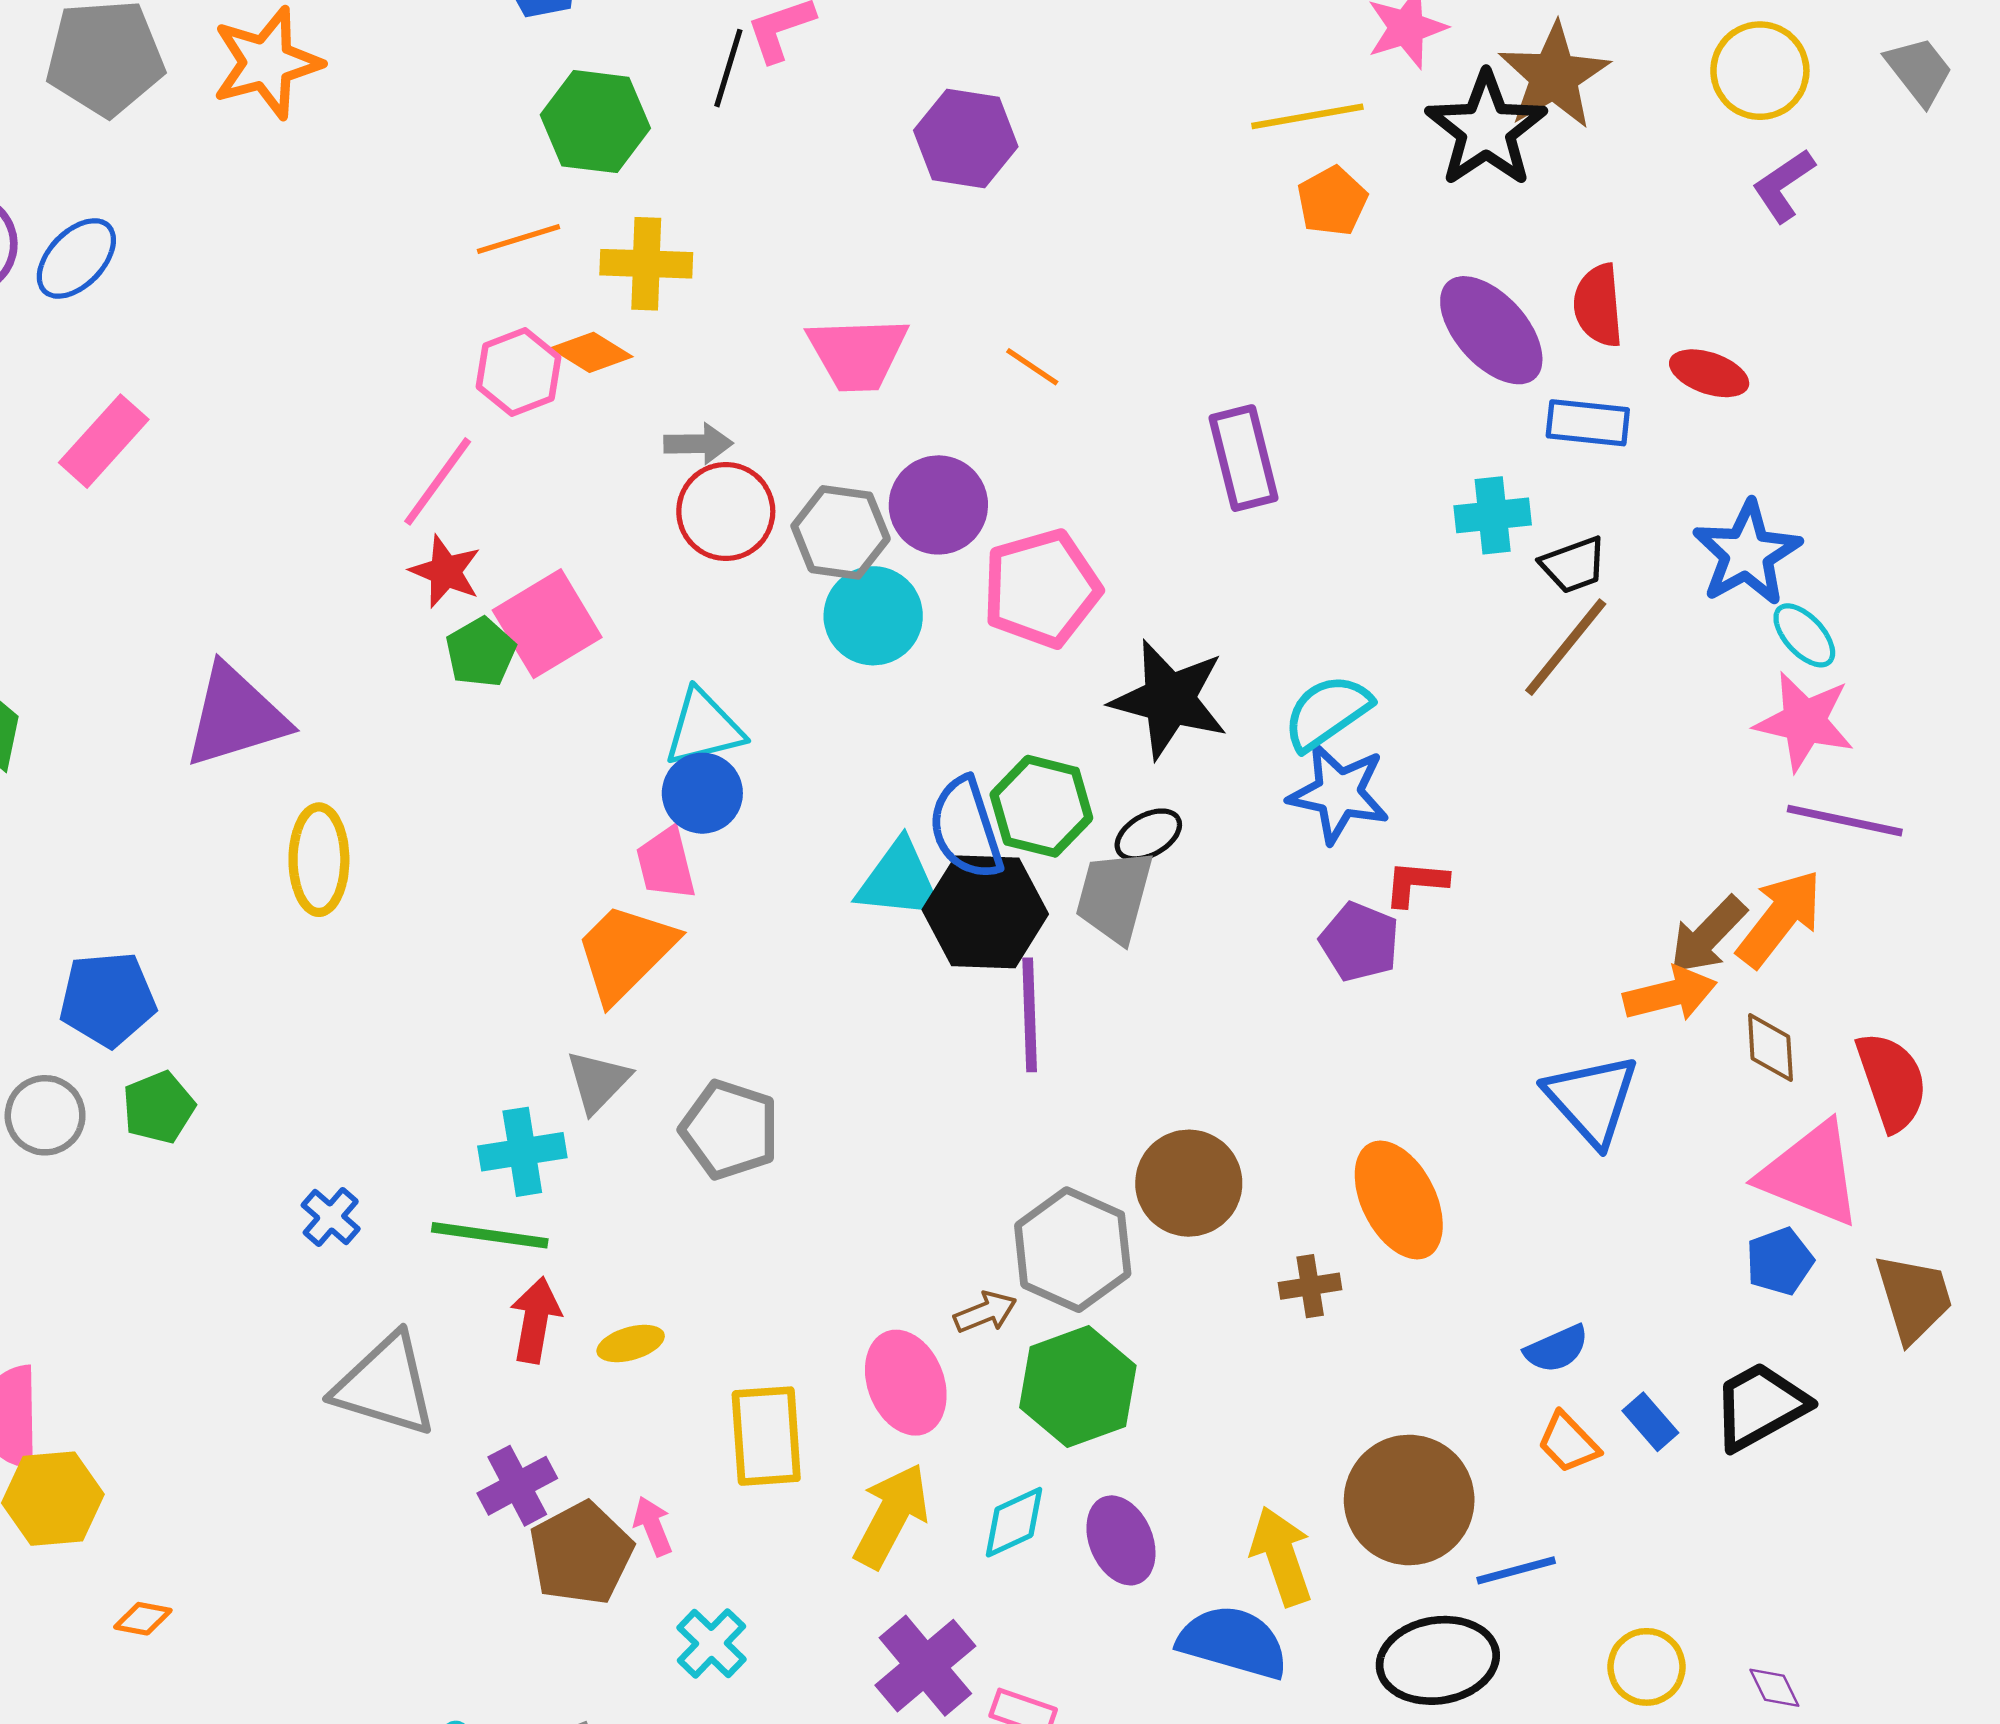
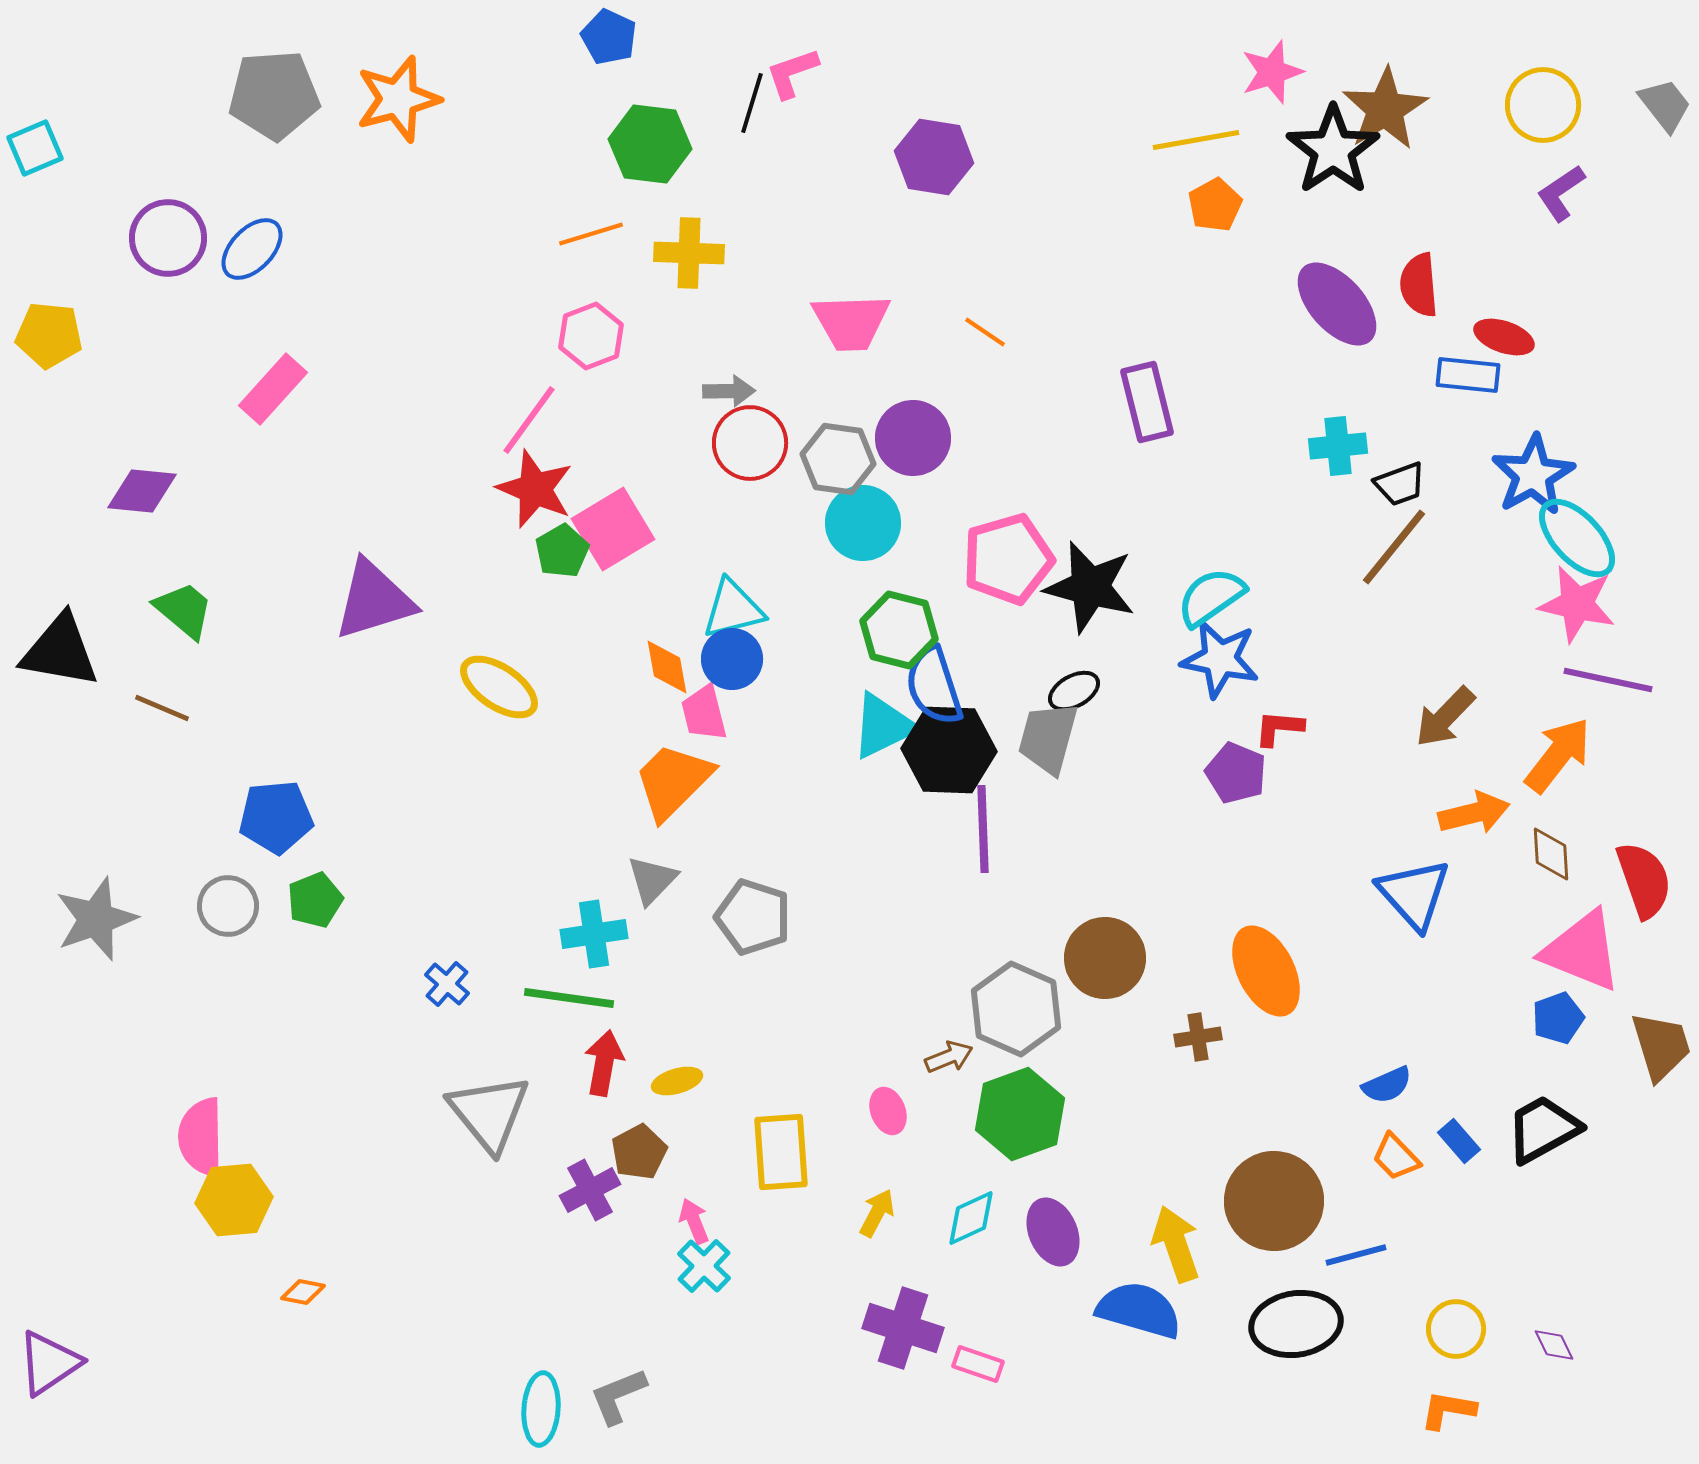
orange diamond: (591, 352) -> (667, 667), moved, turned 48
blue rectangle: (1588, 423) -> (1468, 375), moved
red star: (445, 571) -> (535, 489), size x1.4
pink pentagon: (1041, 588) -> (1008, 559), moved
cyan ellipse: (1804, 635) -> (1577, 538), size x1.6
green hexagon: (1041, 806) -> (899, 630), moved
yellow ellipse: (319, 860) -> (499, 687), moved, turned -56
cyan triangle: (899, 881) -> (883, 726), turned -32
brown arrow: (1708, 935) -> (1445, 717), moved
pink ellipse: (906, 1383) -> (888, 1111), size x0.6
gray triangle: (385, 1385) -> (489, 1113), turned 34
yellow arrow: (891, 1516) -> (877, 1213), size x0.6
brown pentagon: (581, 1553) -> (639, 1152), moved, size x0.7
cyan cross: (711, 1643) -> (704, 1266), moved
purple cross: (925, 1666) -> (903, 1328), turned -32

